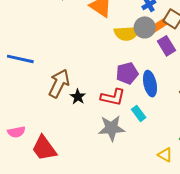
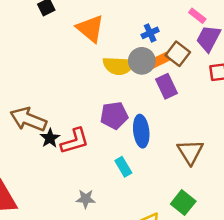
brown arrow: (59, 83) -> (28, 119), turned -100
red L-shape: (113, 97) -> (75, 141), moved, turned -35
gray star: (111, 128) -> (86, 199), moved, size x0.6

